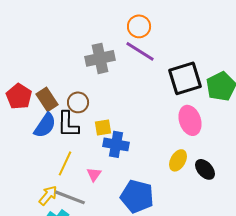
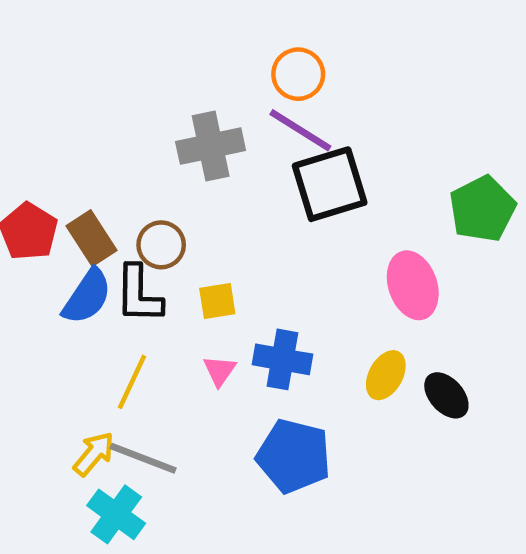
black square: (185, 78) -> (330, 184), moved
blue cross: (116, 144) -> (282, 359), moved
pink triangle: (94, 174) -> (220, 371), moved

